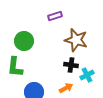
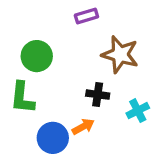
black cross: (71, 65) -> (98, 95), moved
orange arrow: (66, 88) -> (83, 127), moved

